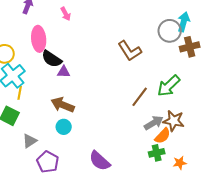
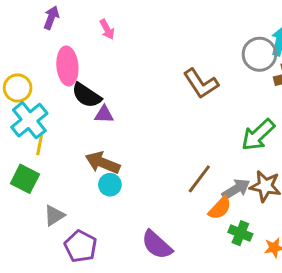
brown line: (140, 97) -> (199, 179), moved
cyan circle: (64, 127) -> (110, 185), moved
orange semicircle: (163, 136) -> (220, 208), moved
green cross: (157, 153) -> (240, 233), turned 35

